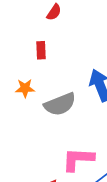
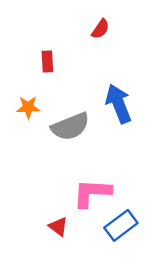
red semicircle: (54, 12) -> (100, 29), moved

